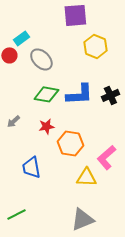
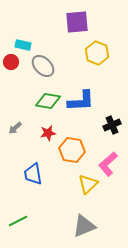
cyan rectangle: (21, 38) -> (23, 45), turned 49
black cross: (110, 95) -> (112, 125), moved
yellow triangle: (86, 177) -> (88, 184), turned -45

